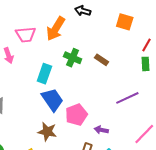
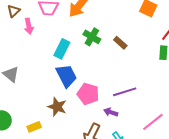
purple line: (127, 98) -> (125, 92), moved
pink pentagon: (76, 115) -> (88, 94), turned 30

